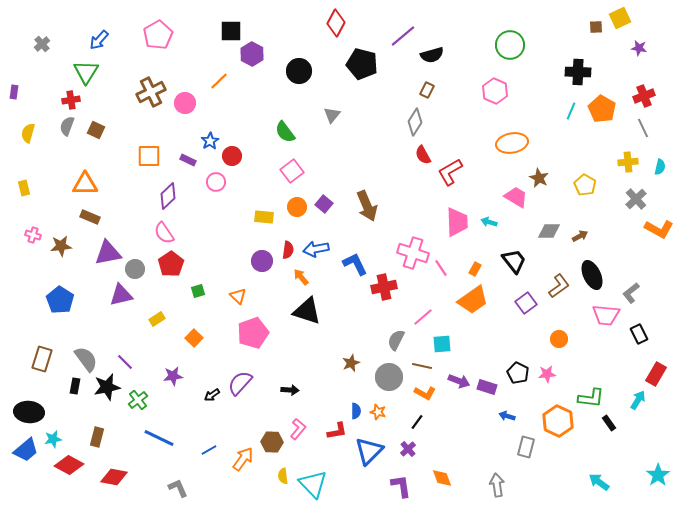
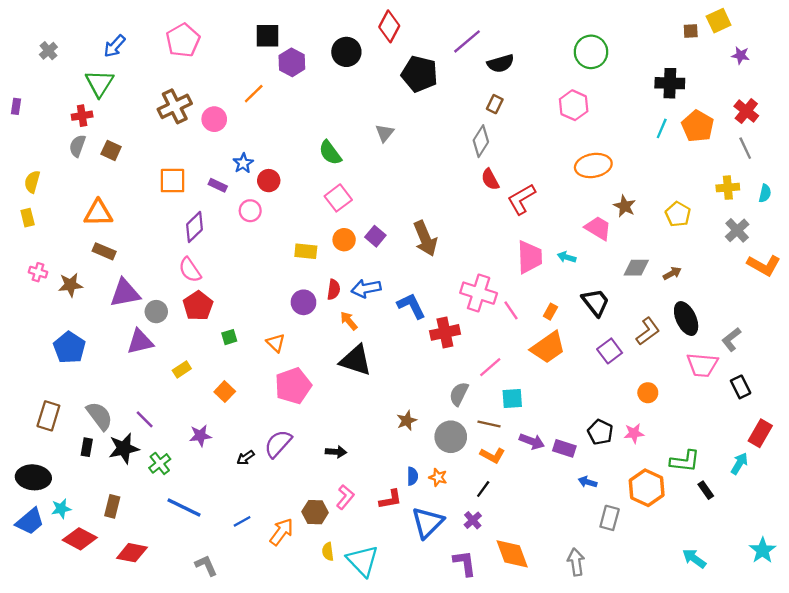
black circle: (299, 71) -> (346, 52), moved
red cross: (644, 96) -> (746, 111), turned -30
yellow semicircle: (28, 133) -> (32, 182), moved
orange diamond: (442, 478) -> (512, 554), size x1.5

